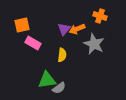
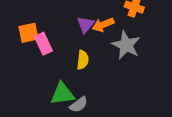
orange square: (22, 25) -> (28, 33), moved
pink rectangle: (33, 43) -> (43, 44), turned 35

